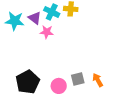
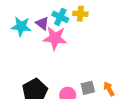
pink star: (47, 32) -> (55, 38), size x1.6

